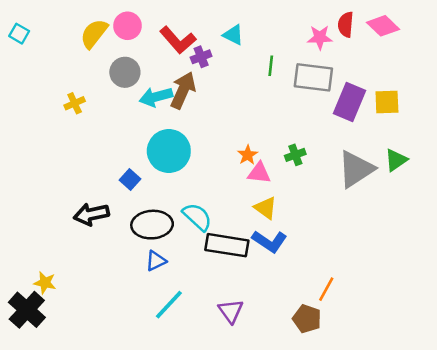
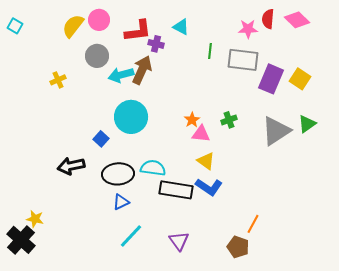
red L-shape: (178, 40) -> (138, 31), turned -56
purple cross: (201, 57) -> (156, 44), turned 35
yellow square: (387, 102) -> (300, 79), turned 35
cyan semicircle: (197, 217) -> (153, 168), turned -35

